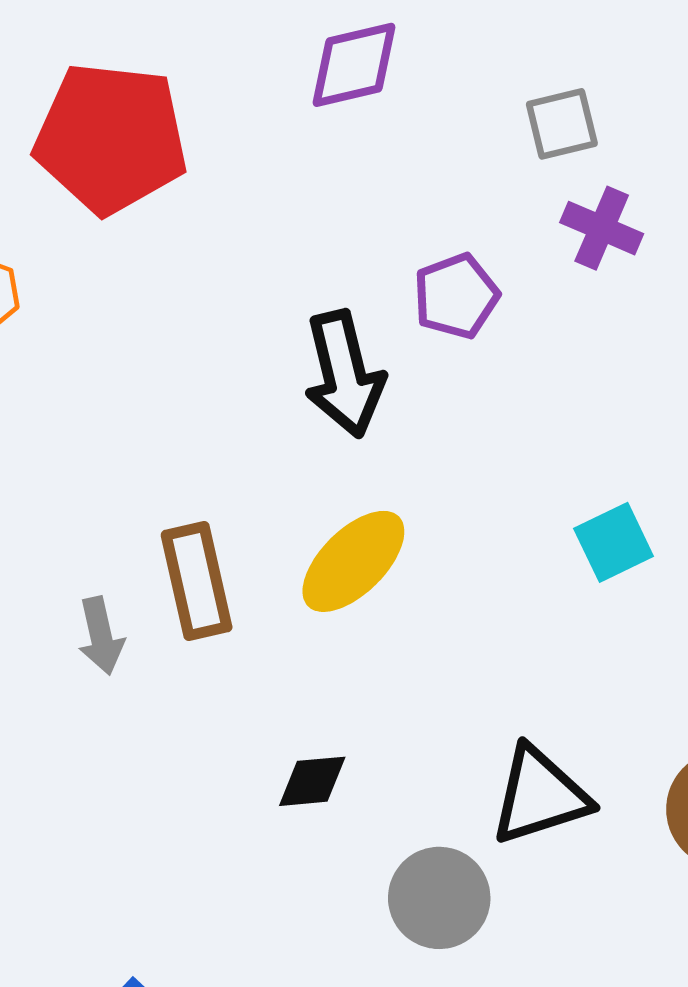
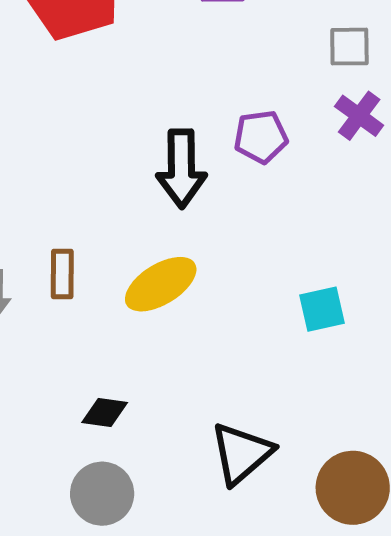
brown rectangle: (197, 581) -> (62, 274), size x0.7
black triangle: (540, 796) -> (241, 453), turned -36
gray circle: (439, 898) -> (102, 494), moved

